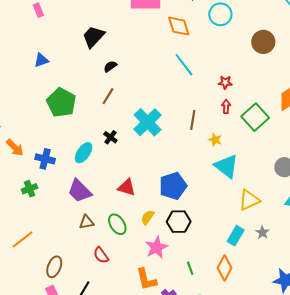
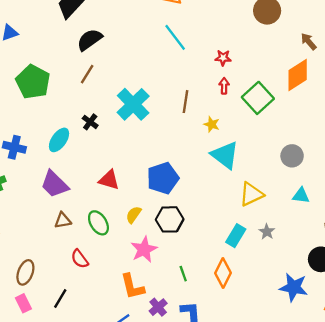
black semicircle: (110, 66) -> (90, 40), size x1.6

